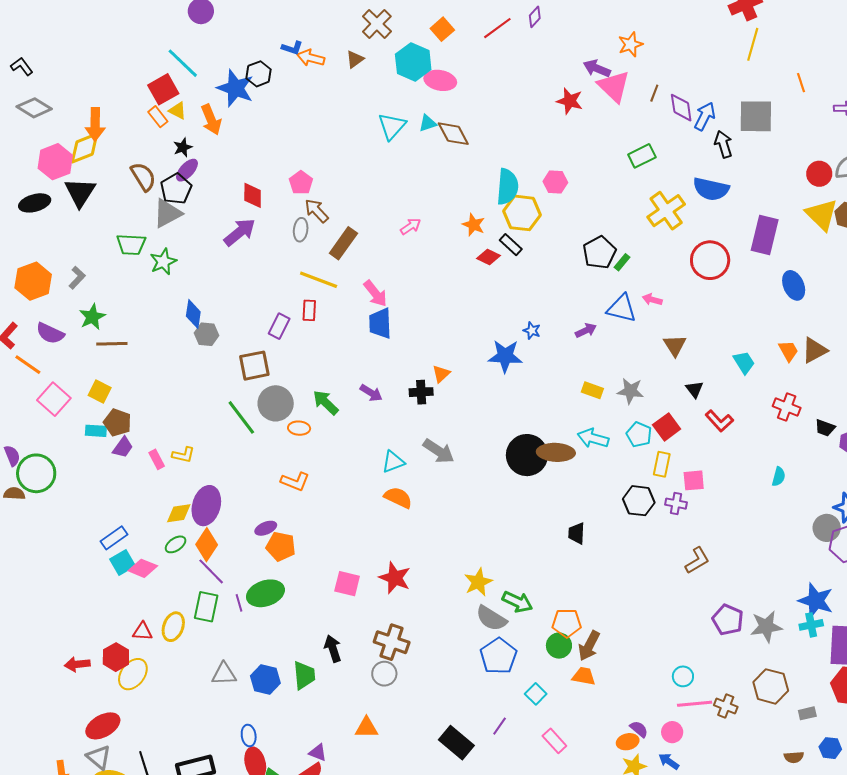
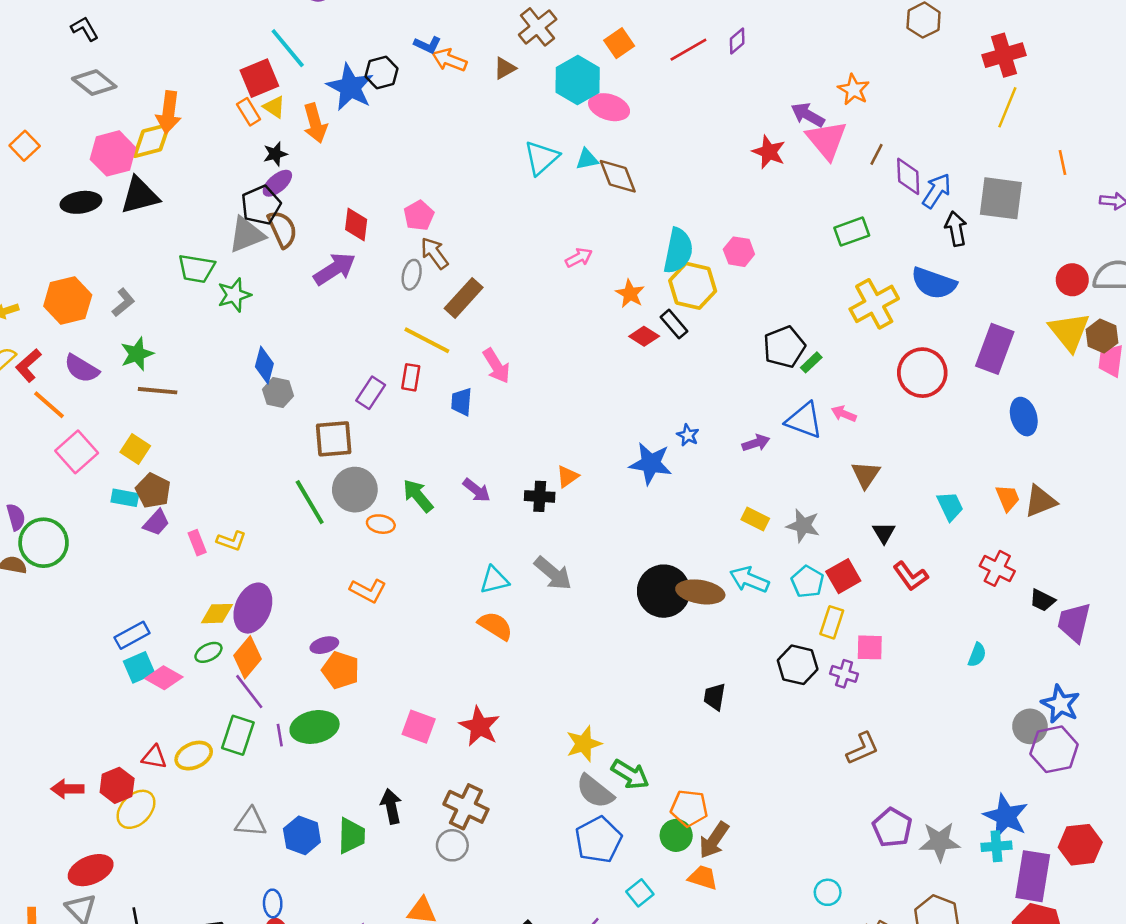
orange star: (630, 44) -> (854, 90), turned -30
brown semicircle: (143, 177) -> (282, 229), moved
black triangle: (80, 192) -> (140, 196), turned 36
pink arrow: (411, 226) -> (579, 258), moved
blue trapezoid: (380, 323) -> (461, 402), moved, size x0.7
yellow ellipse: (173, 627) -> (194, 756), turned 40

